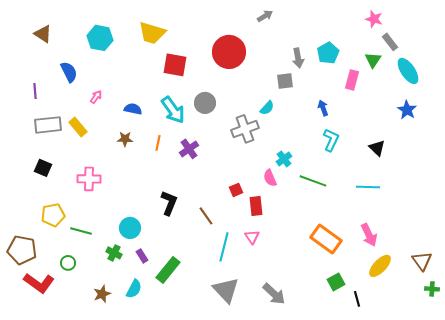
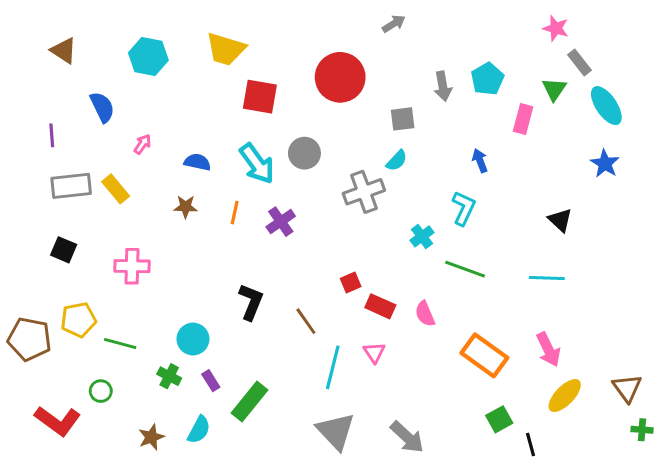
gray square: (285, 81) -> (403, 119), moved
cyan L-shape: (331, 140) -> (464, 208), moved
pink semicircle: (270, 178) -> (425, 314), moved
red rectangle: (256, 206) -> (380, 306), turned -60
brown pentagon: (22, 250) -> (29, 339), moved

